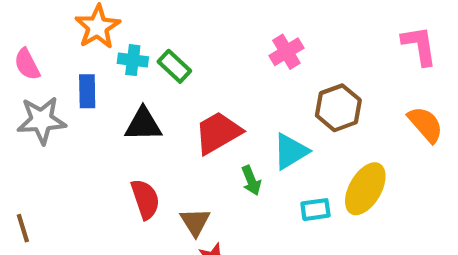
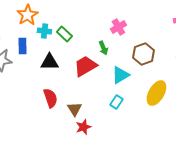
green arrow: (251, 180) -> (103, 48), moved
cyan rectangle: (315, 210) -> (116, 102), moved, turned -48

